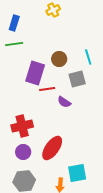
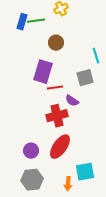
green line: (14, 44) -> (36, 21), moved
brown circle: (59, 59) -> (56, 43), moved
red cross: (22, 126) -> (57, 116), moved

